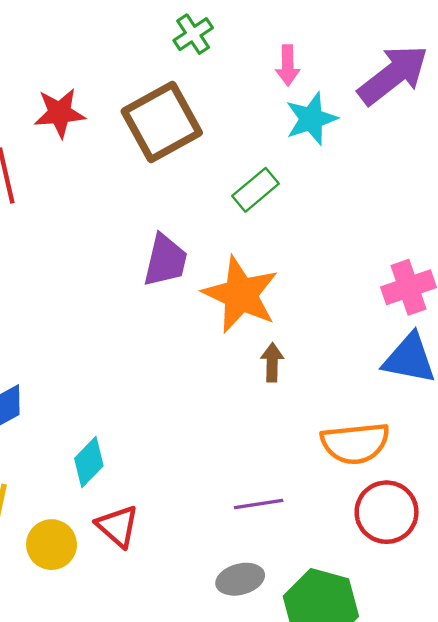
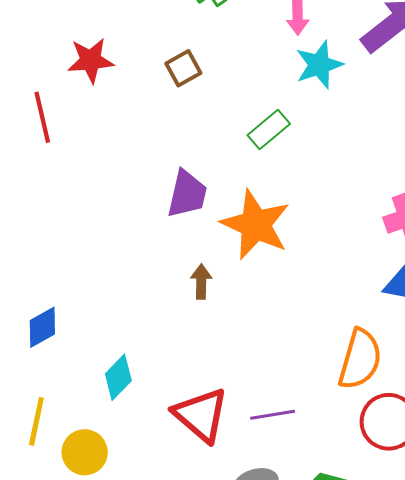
brown square: (162, 122) -> (183, 68), size x0.5
brown arrow: (272, 362) -> (201, 282), moved
orange semicircle: (355, 443) -> (360, 359), turned -68
red triangle: (118, 526) -> (201, 415), moved, size x1.4

